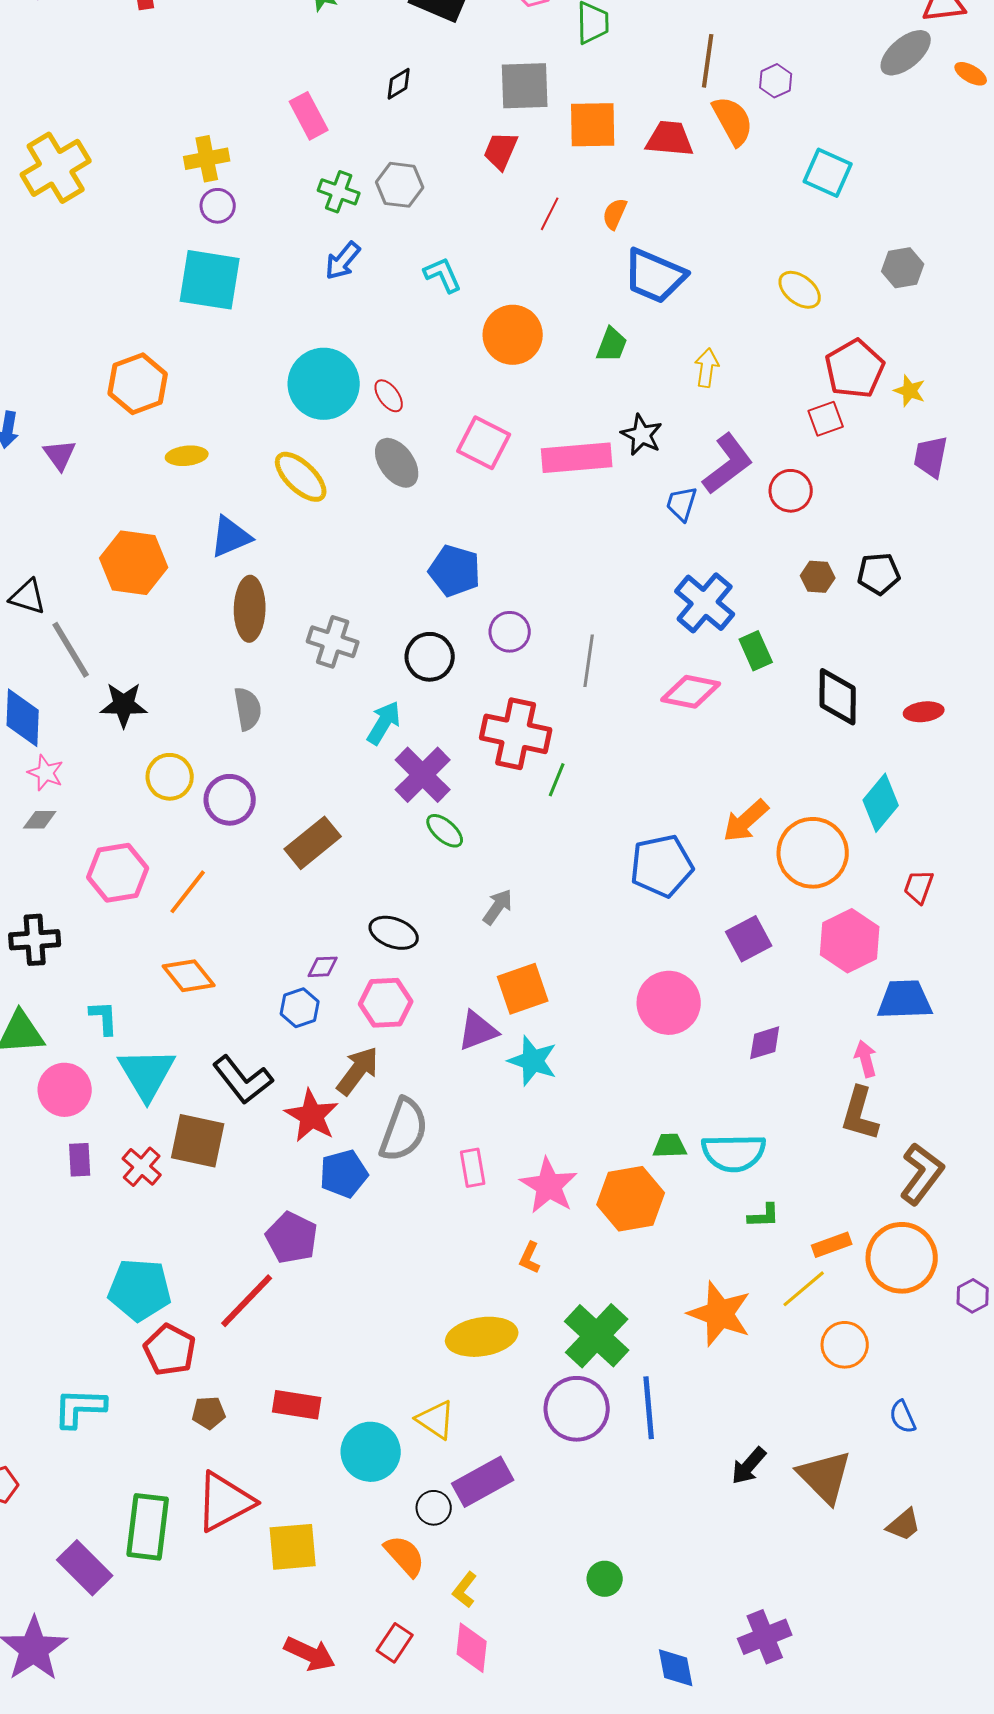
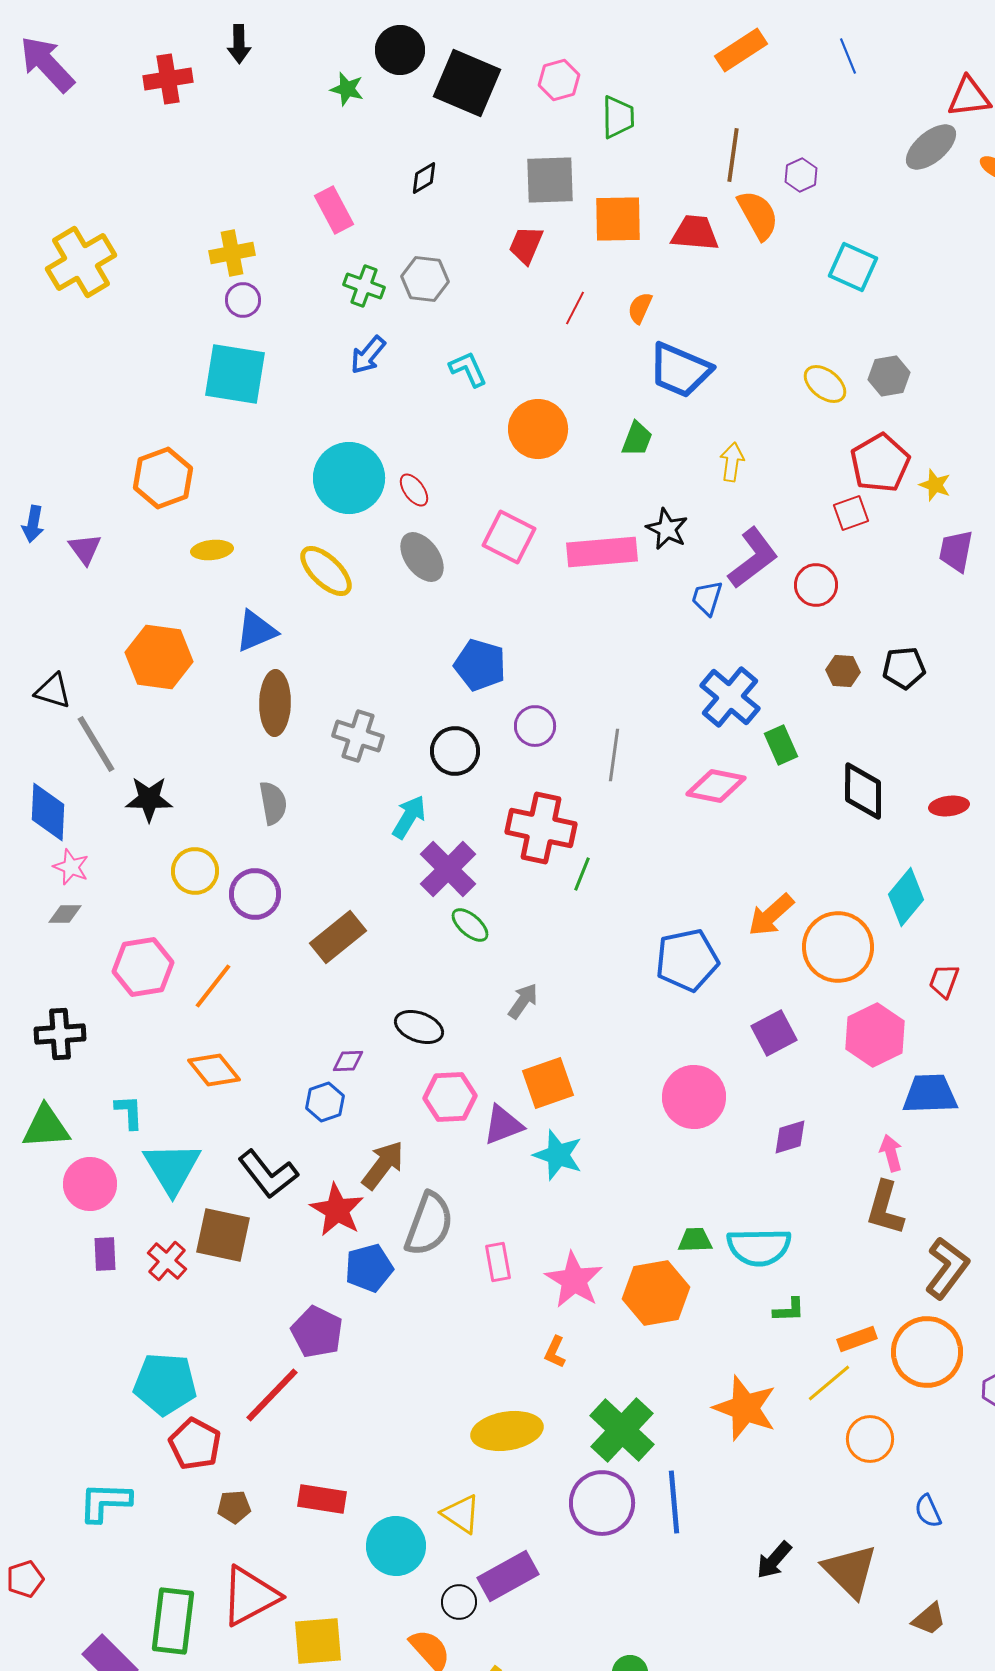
gray hexagon: (903, 268) -> (889, 376), moved
pink hexagon: (386, 1003) -> (450, 1097), moved

